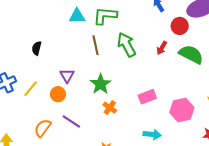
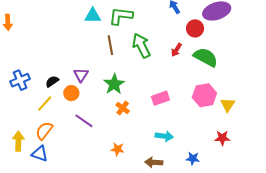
black semicircle: (37, 48) -> (52, 81), moved, turned 40
yellow line: (31, 89) -> (45, 104), moved
pink hexagon: (182, 110) -> (204, 95), moved
orange semicircle: (43, 128) -> (44, 131), moved

